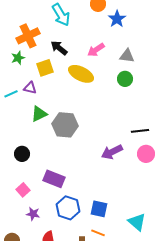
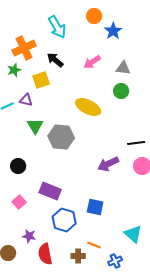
yellow ellipse: (81, 74) -> (88, 107), moved
green triangle: (39, 114) -> (35, 126), turned -36
blue square: (99, 209) -> (95, 207), moved
purple star: (33, 214) -> (29, 236), moved

